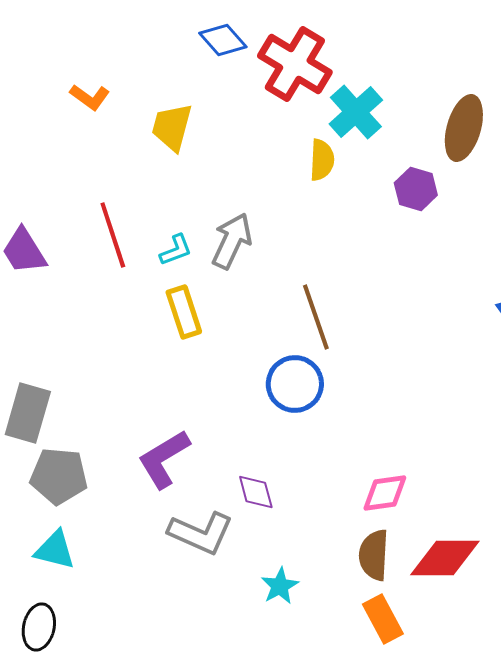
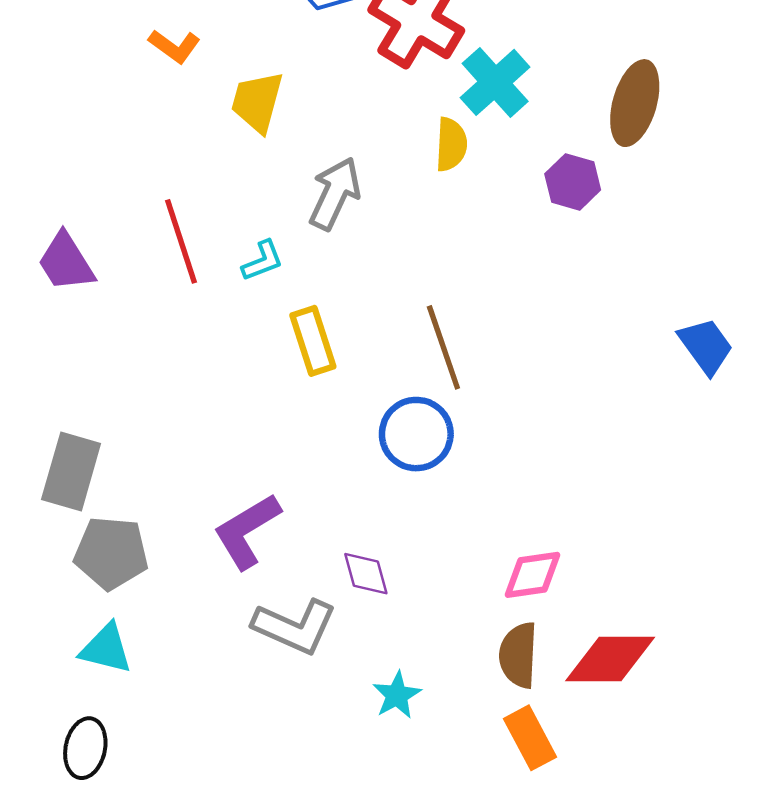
orange L-shape: (90, 97) -> (175, 46), moved
gray arrow: (232, 241) -> (335, 194), moved
yellow rectangle: (184, 312) -> (313, 341), moved

